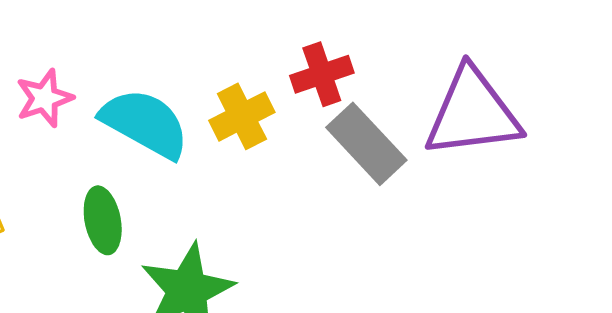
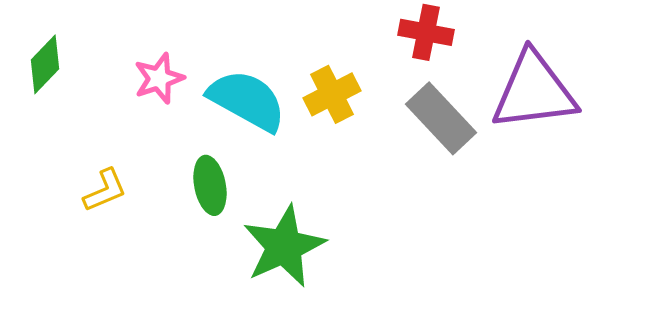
red cross: (322, 74) -> (426, 32), moved, turned 30

